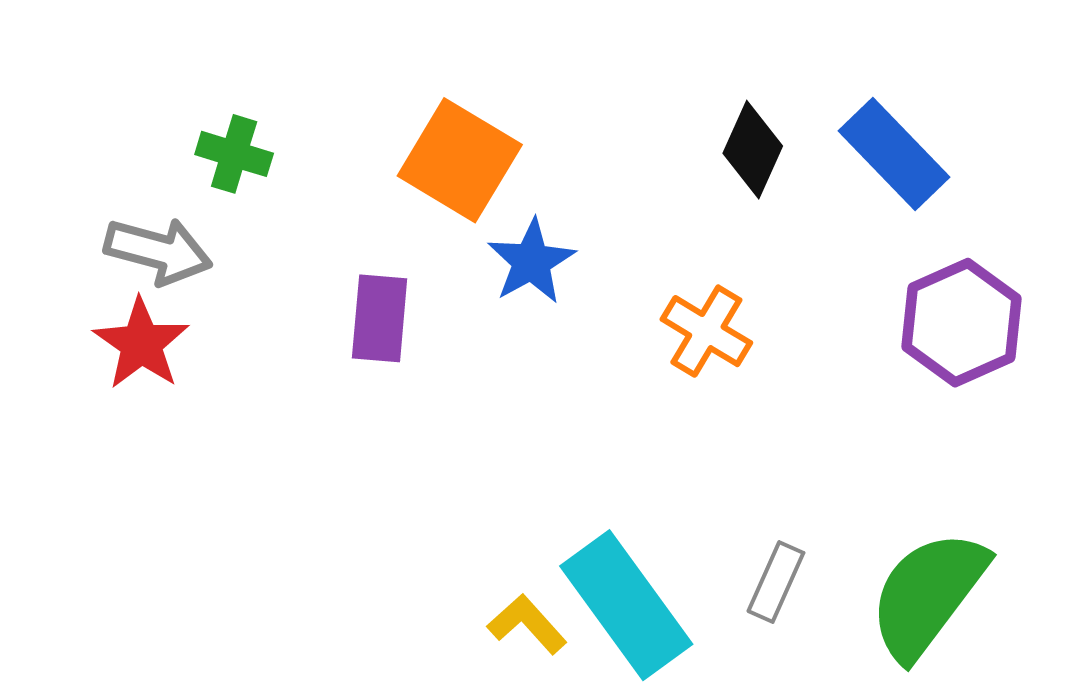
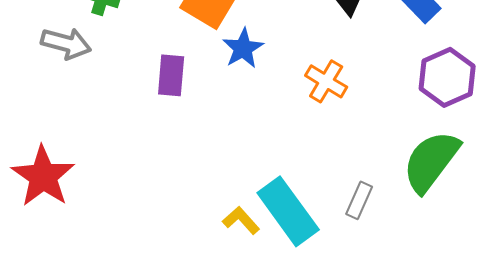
red star: (141, 344) -> (43, 176), moved, size x1.4
green semicircle: (928, 595) -> (431, 161), moved

